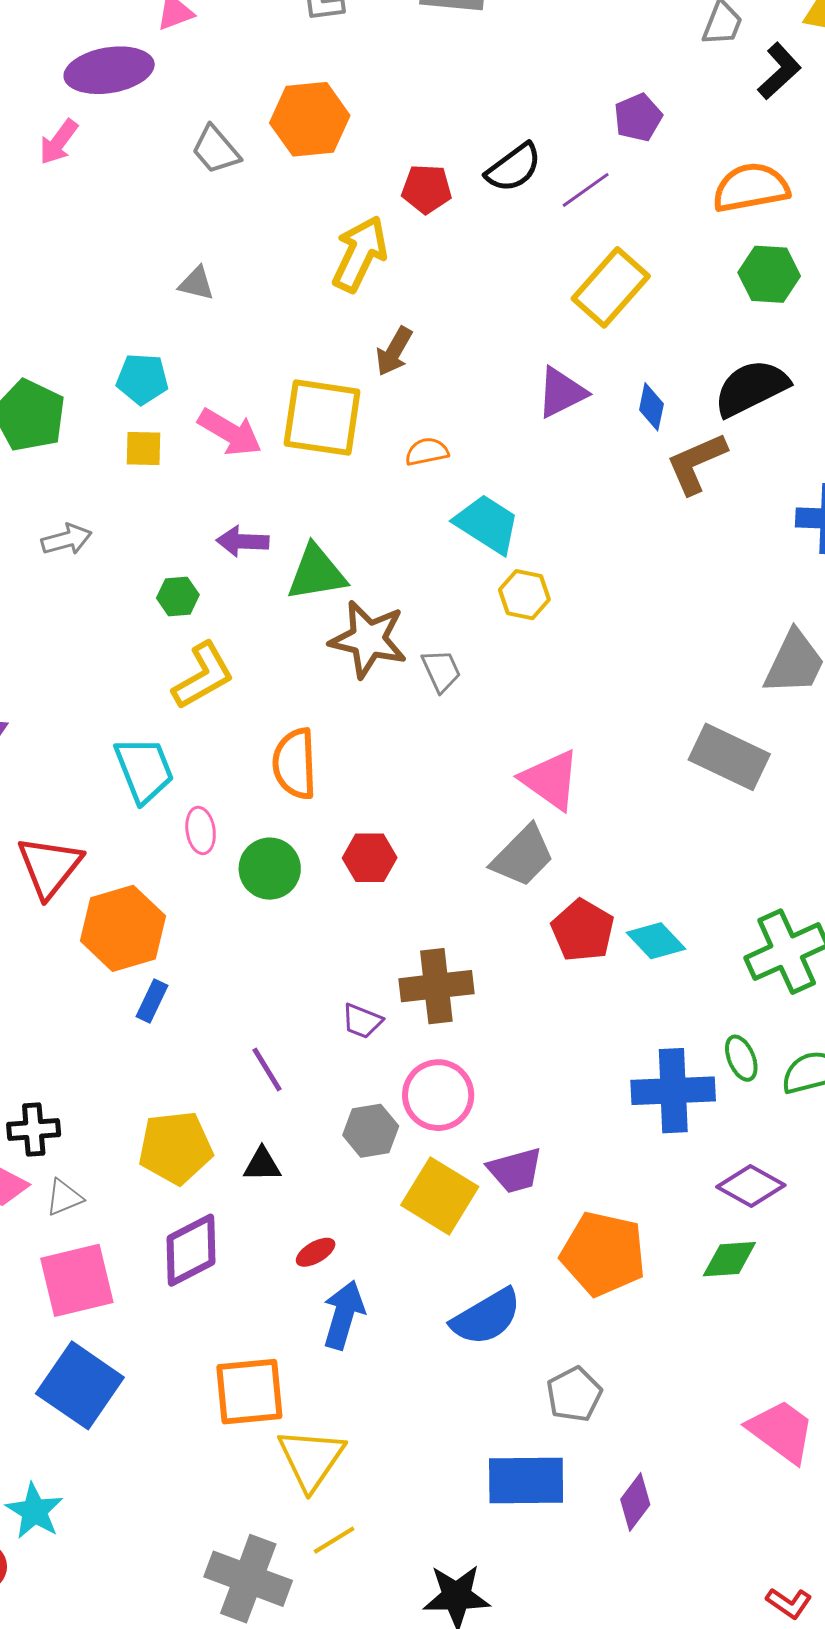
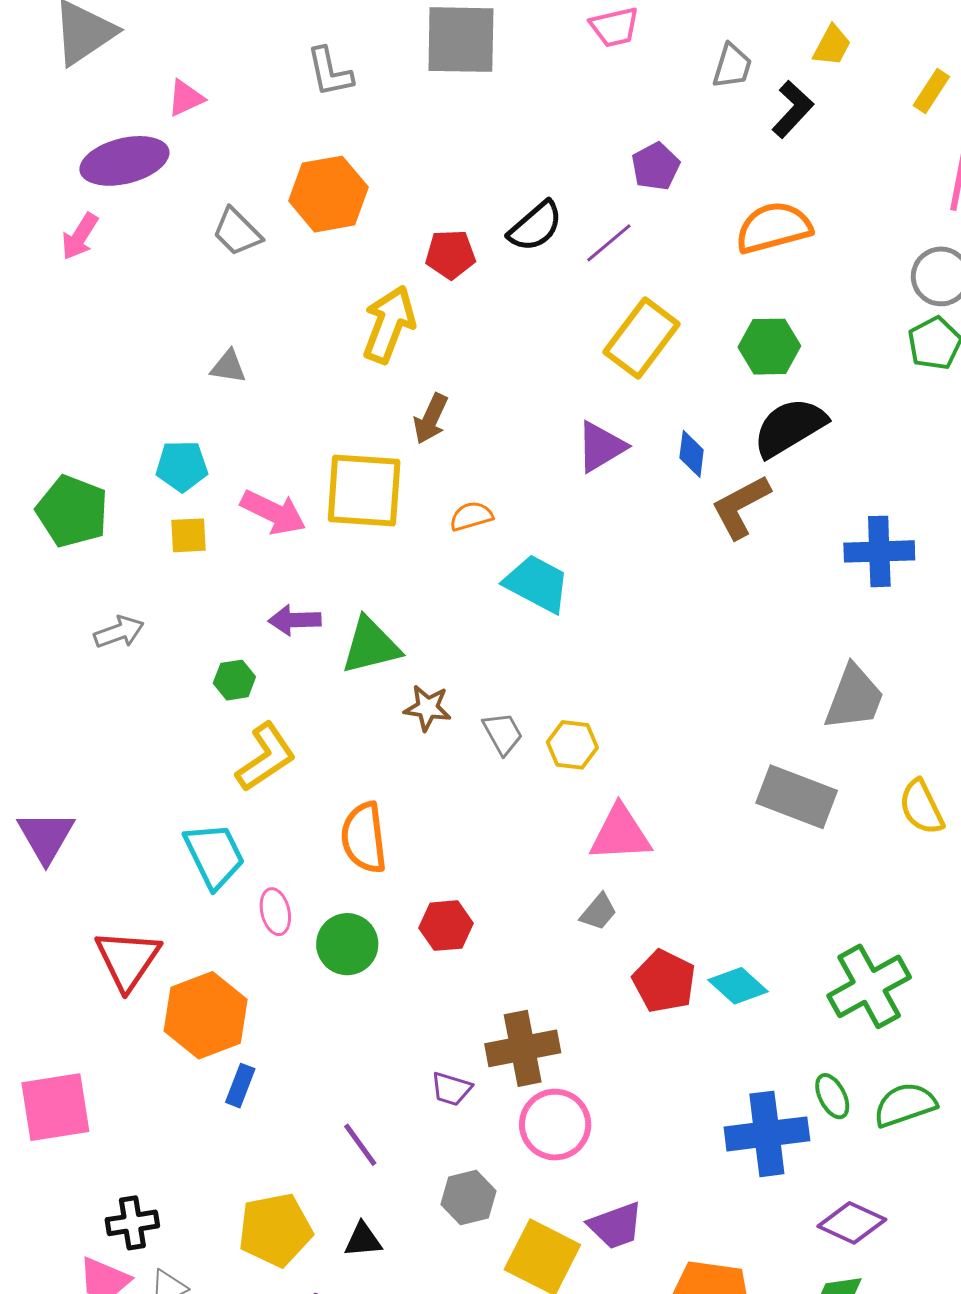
green hexagon: (769, 274) -> (769, 347), moved
yellow hexagon: (524, 595) -> (572, 745), moved
brown star: (368, 639) -> (428, 708), size x0.6
pink triangle: (551, 780) -> (620, 834), turned -34
gray trapezoid: (523, 856) -> (599, 912), size x0.6
pink circle: (438, 1095) -> (555, 1125), moved

